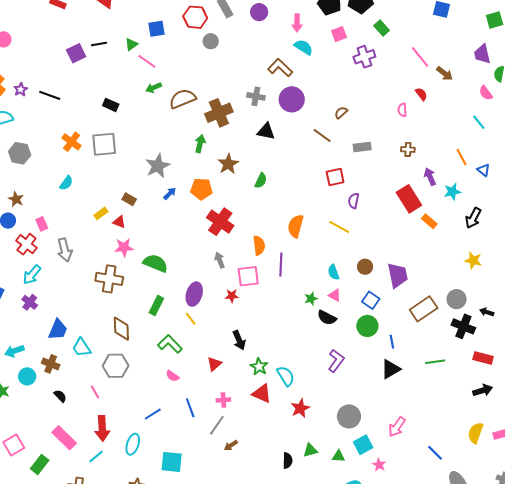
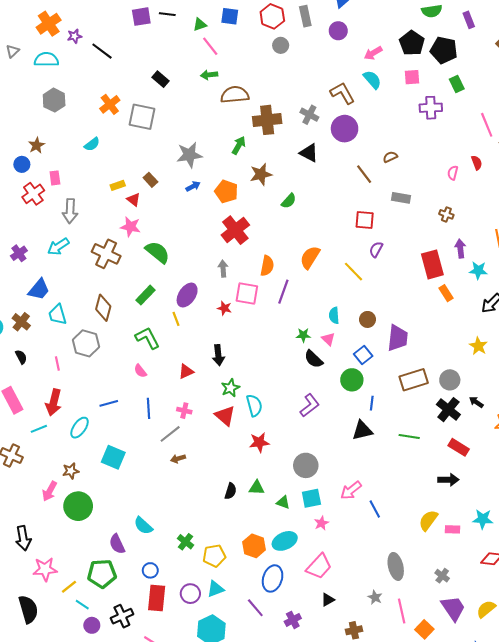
pink arrow: (297, 23) -> (373, 53), turned 42
cyan arrow: (32, 275) -> (58, 247), moved
blue line: (435, 453) -> (375, 509), moved

